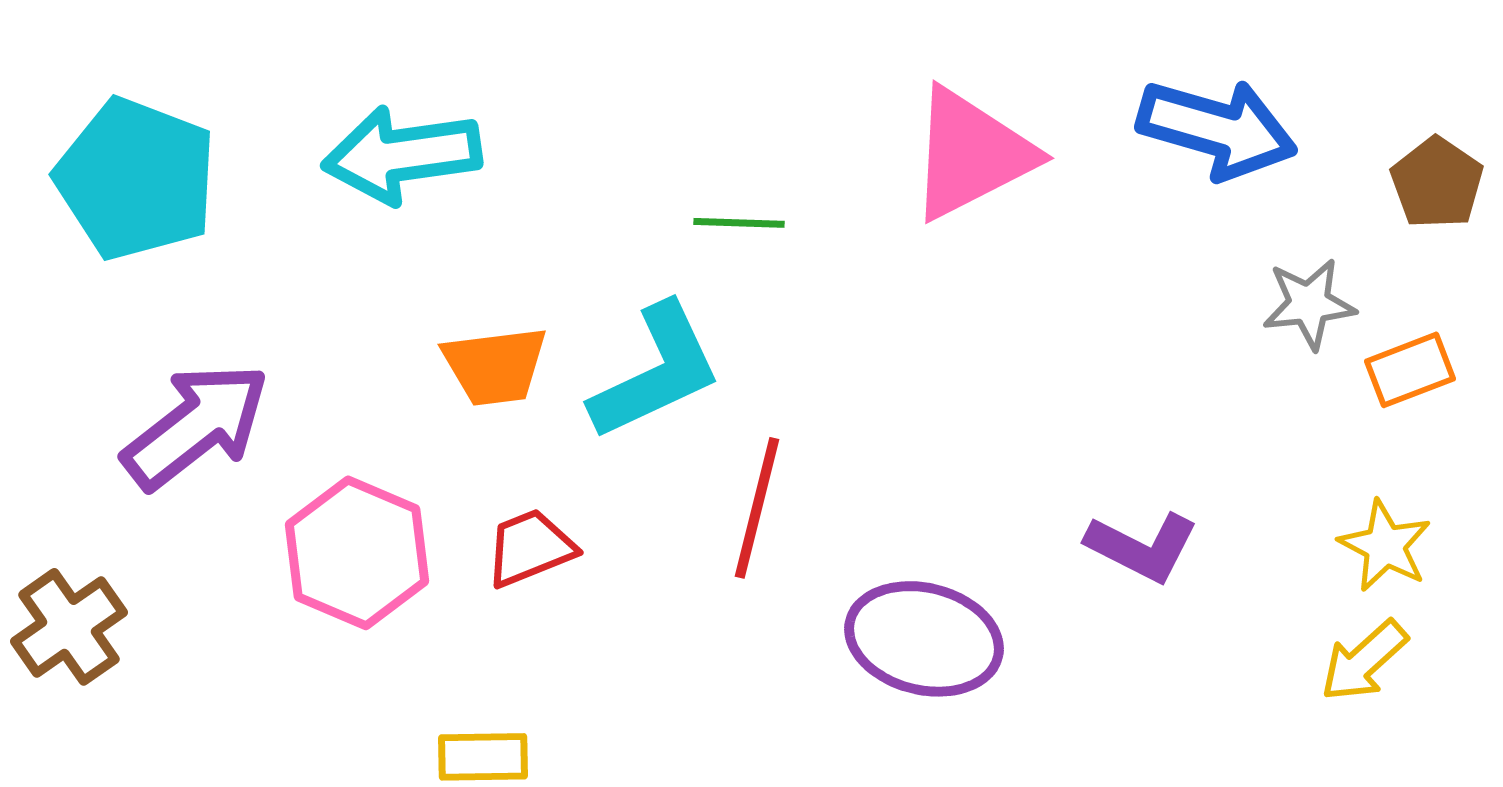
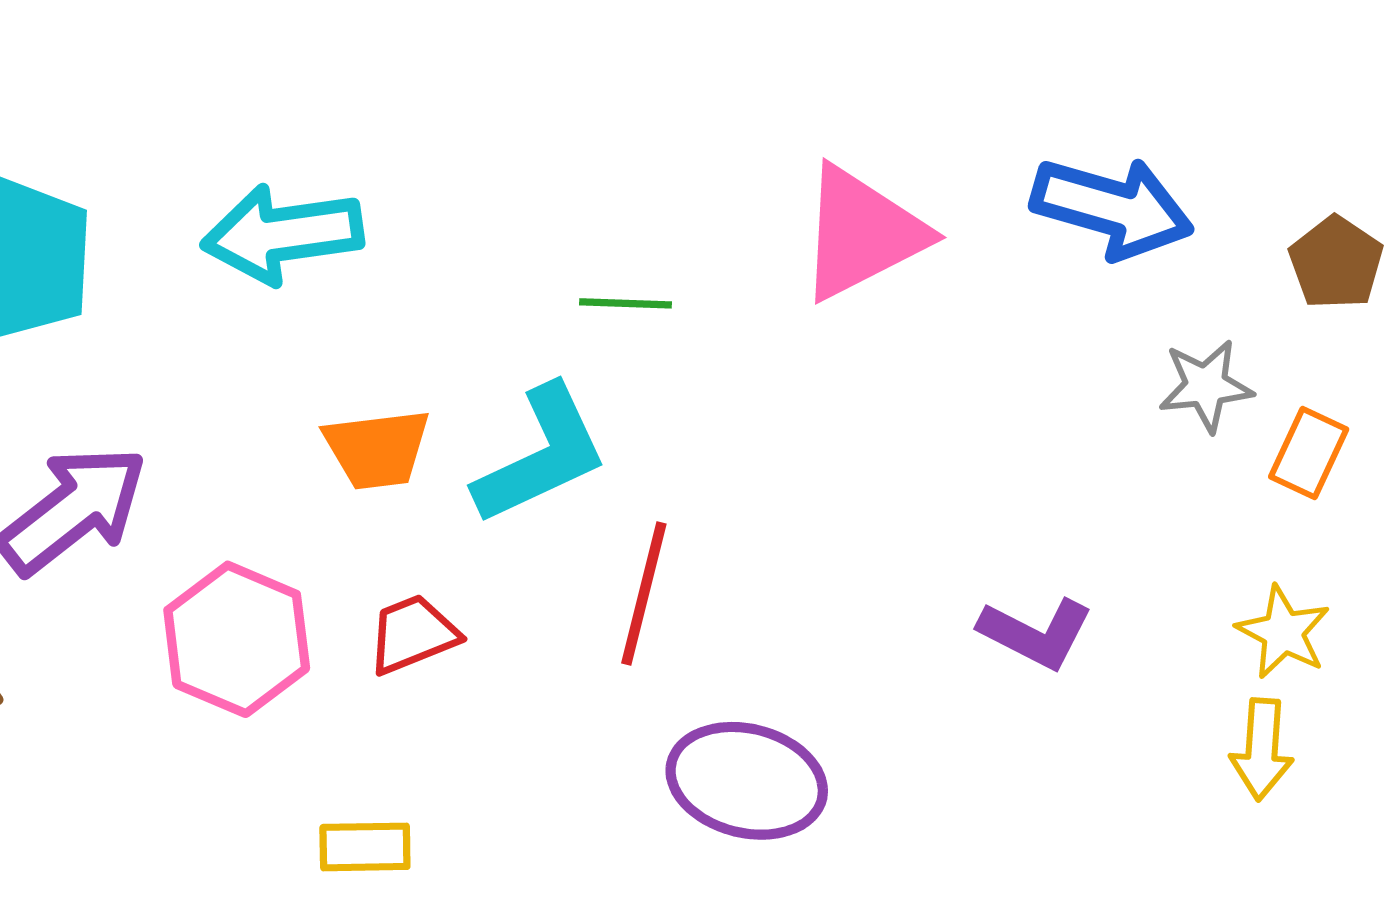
orange rectangle: (1410, 370) -> (1309, 453), turned -44
purple ellipse: (924, 639) -> (747, 781), moved
yellow arrow: (1364, 661) -> (1262, 749), turned -44

